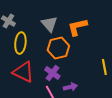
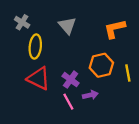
orange L-shape: (77, 27) -> (115, 29), moved
orange hexagon: (58, 48) -> (101, 65), moved

